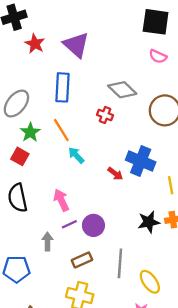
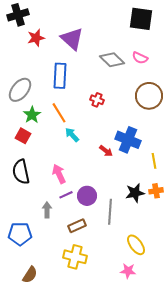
red star: (35, 44) -> (36, 38), turned 30
pink semicircle: (158, 56) -> (140, 58), moved
gray diamond: (122, 90) -> (112, 60), moved
gray line: (120, 263) -> (110, 212), moved

